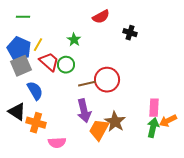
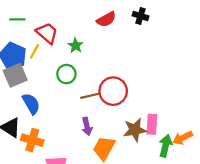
black cross: (130, 33) -> (140, 16), moved
red trapezoid: (49, 62) -> (47, 33), moved
pink rectangle: (154, 108) -> (152, 124), moved
purple arrow: (84, 111) -> (87, 126), size x0.7
brown star: (115, 122) -> (135, 130), moved, turned 30

